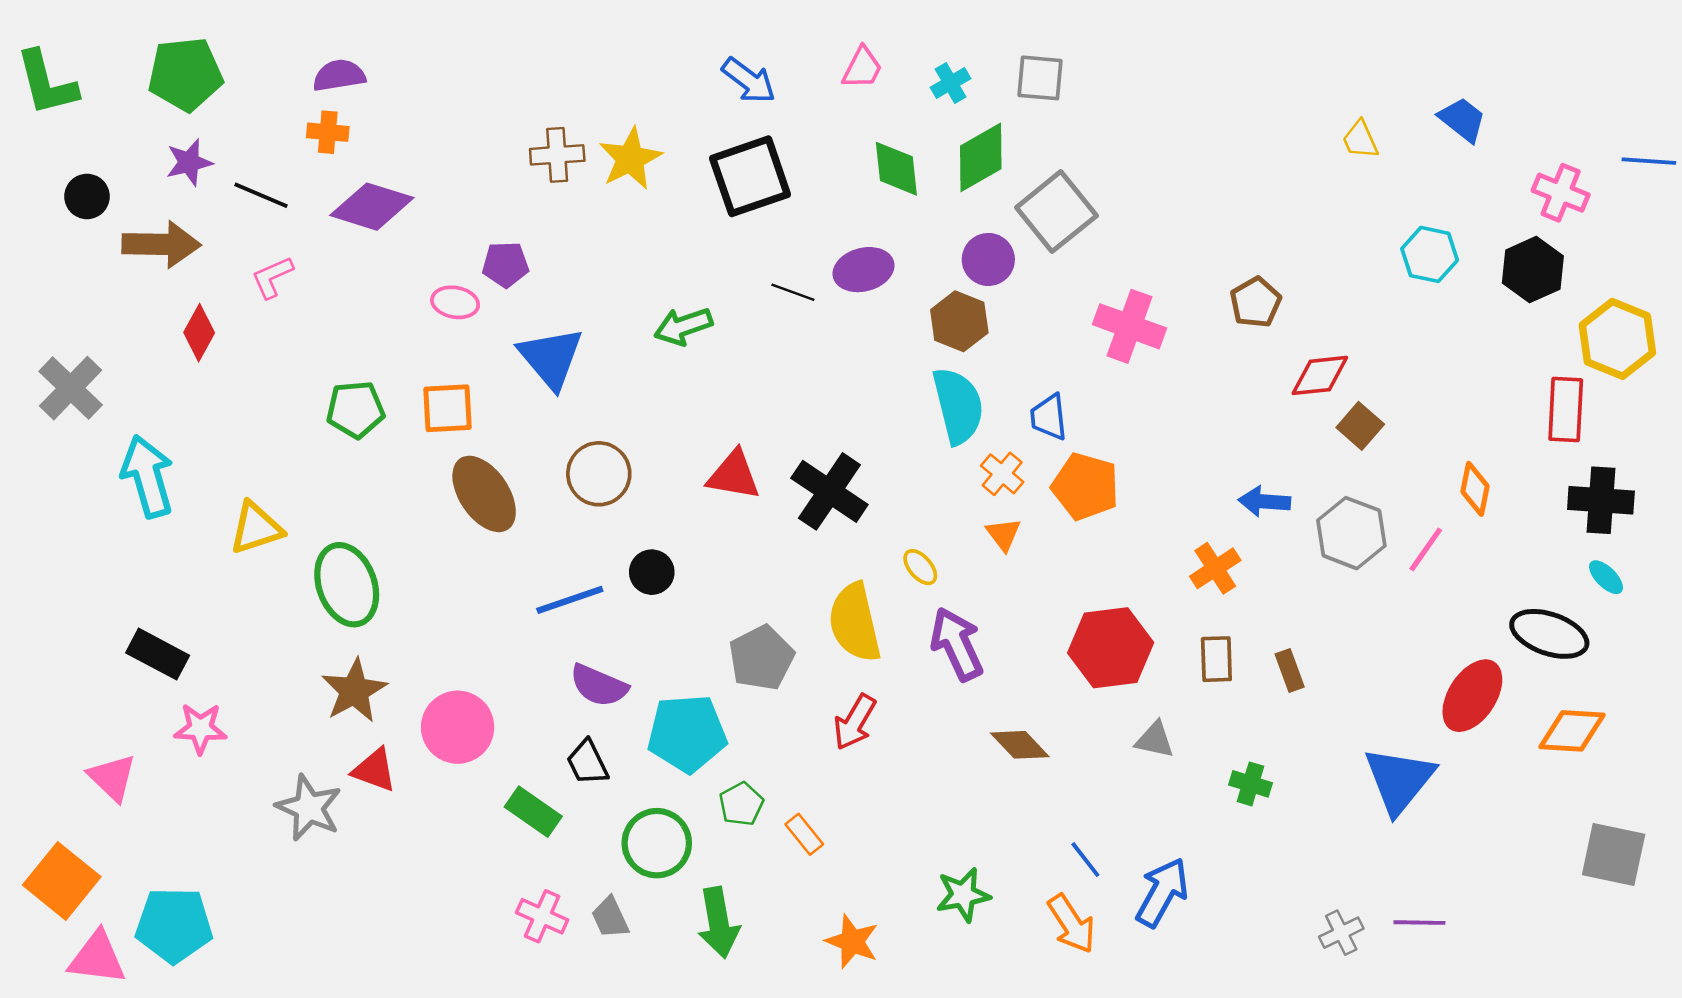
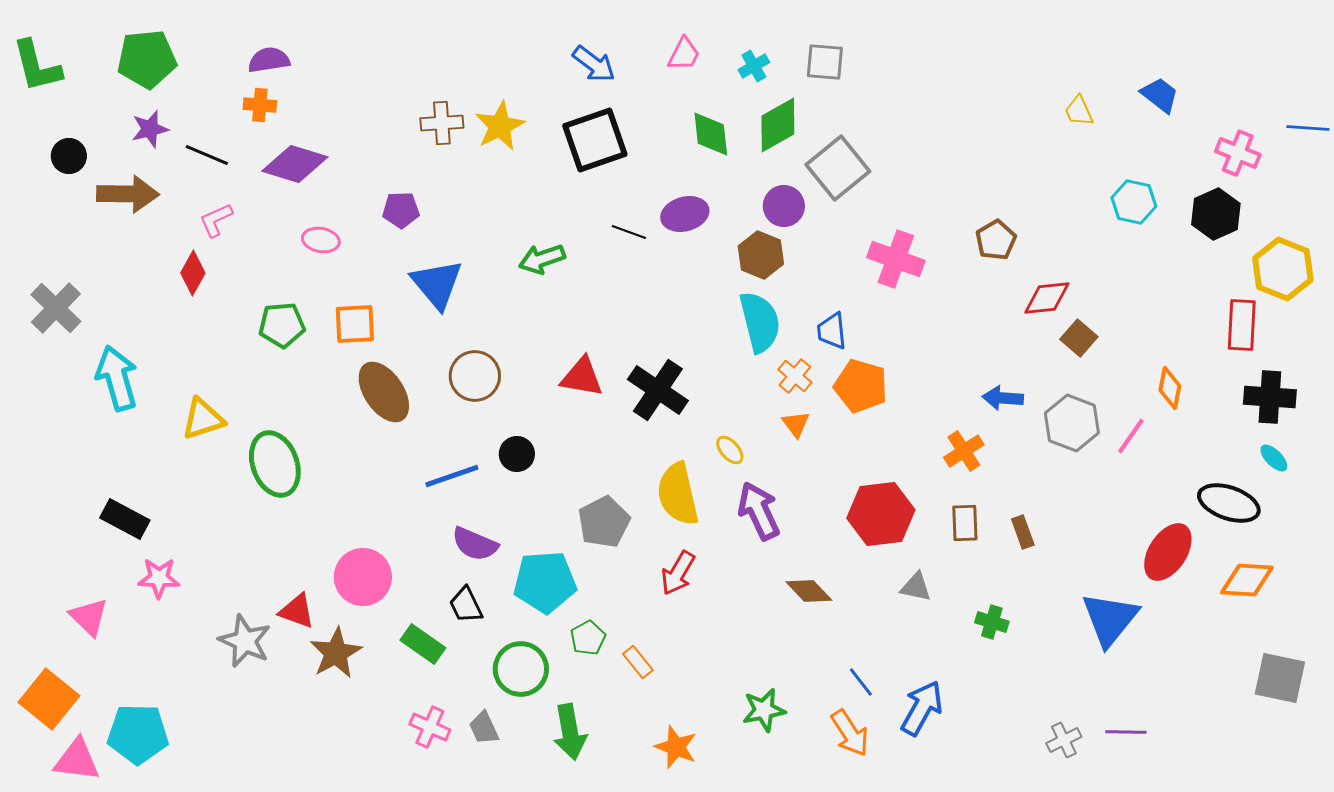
pink ellipse: (455, 302) -> (321, 240), moved
red diamond: (199, 333) -> (193, 273), moved
brown star: (354, 691) -> (336, 653), moved

